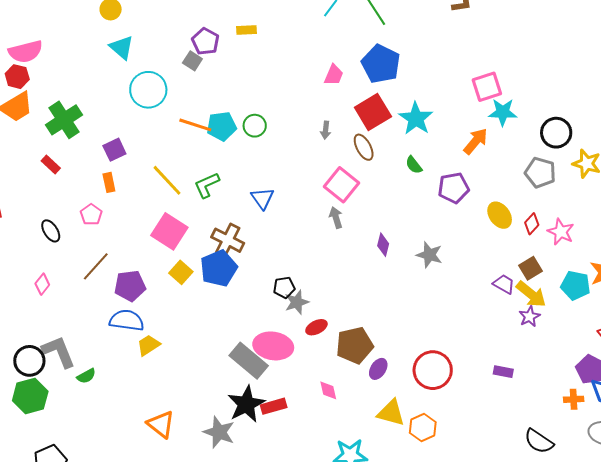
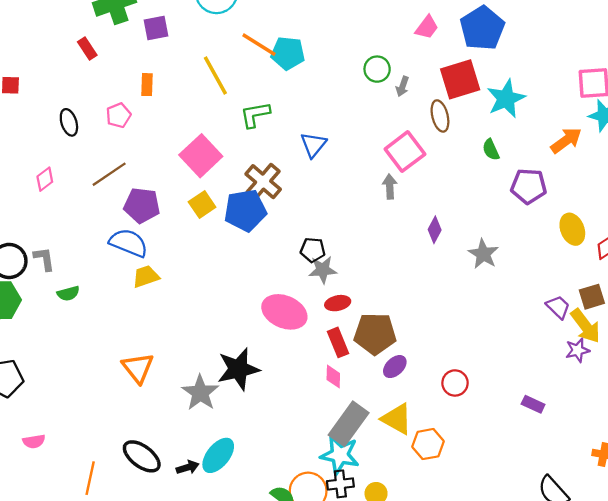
green circle: (255, 126) -> (377, 69), moved
purple square: (114, 150) -> (156, 28), moved
yellow line: (167, 180) -> (215, 76), moved
gray L-shape: (59, 352) -> (44, 259), size x0.6
gray rectangle: (249, 361) -> (349, 424), moved, turned 72
red circle: (433, 370) -> (455, 383), size x0.6
red rectangle: (274, 406) -> (338, 342), moved, turned 70

